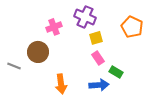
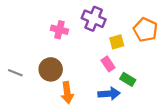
pink cross: (54, 27) -> (59, 30), turned 35
yellow square: (96, 38) -> (117, 42), moved
brown circle: (38, 52) -> (51, 69), moved

